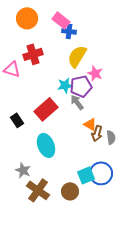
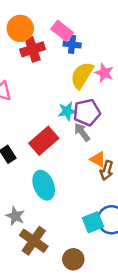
red cross: (33, 54) -> (33, 49), moved
pink star: (95, 73) -> (104, 73), moved
brown circle: (70, 191) -> (73, 259), moved

